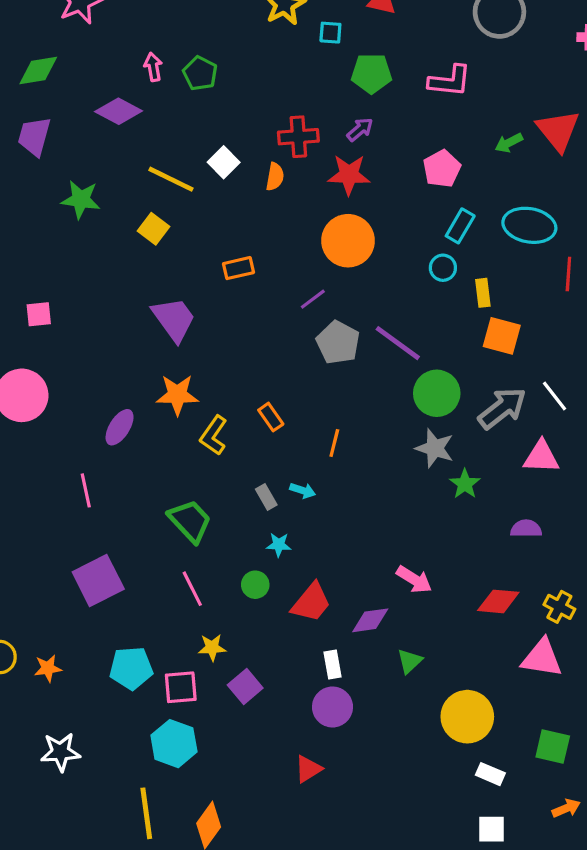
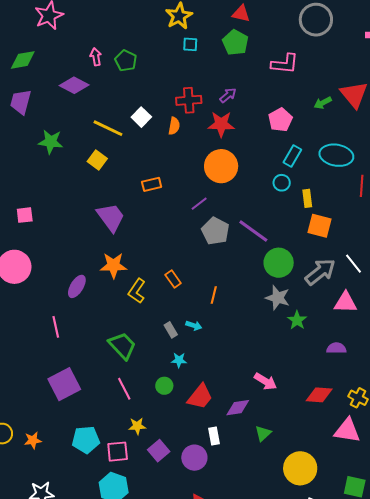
cyan square: (330, 33) -> (190, 44), moved
green pentagon: (371, 73) -> (235, 42), moved, turned 30
purple circle: (332, 707) -> (194, 458), moved

